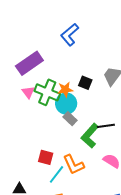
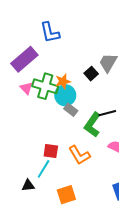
blue L-shape: (70, 35) -> (50, 32), moved, turned -55
black square: (85, 83) -> (91, 74), moved, turned 32
cyan line: (56, 174) -> (44, 169), moved

